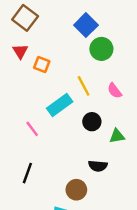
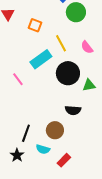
orange square: (42, 64) -> (35, 25), moved
black circle: (92, 122) -> (68, 73), size x1.5
black line: (27, 173) -> (26, 133), moved

